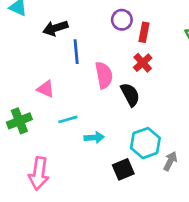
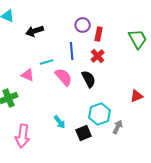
blue line: (76, 52) -> (72, 51), moved
pink semicircle: (104, 75) -> (64, 77), moved, turned -30
cyan line: (68, 119) -> (47, 62), moved
cyan arrow: (94, 137) -> (60, 122), moved, turned 56

